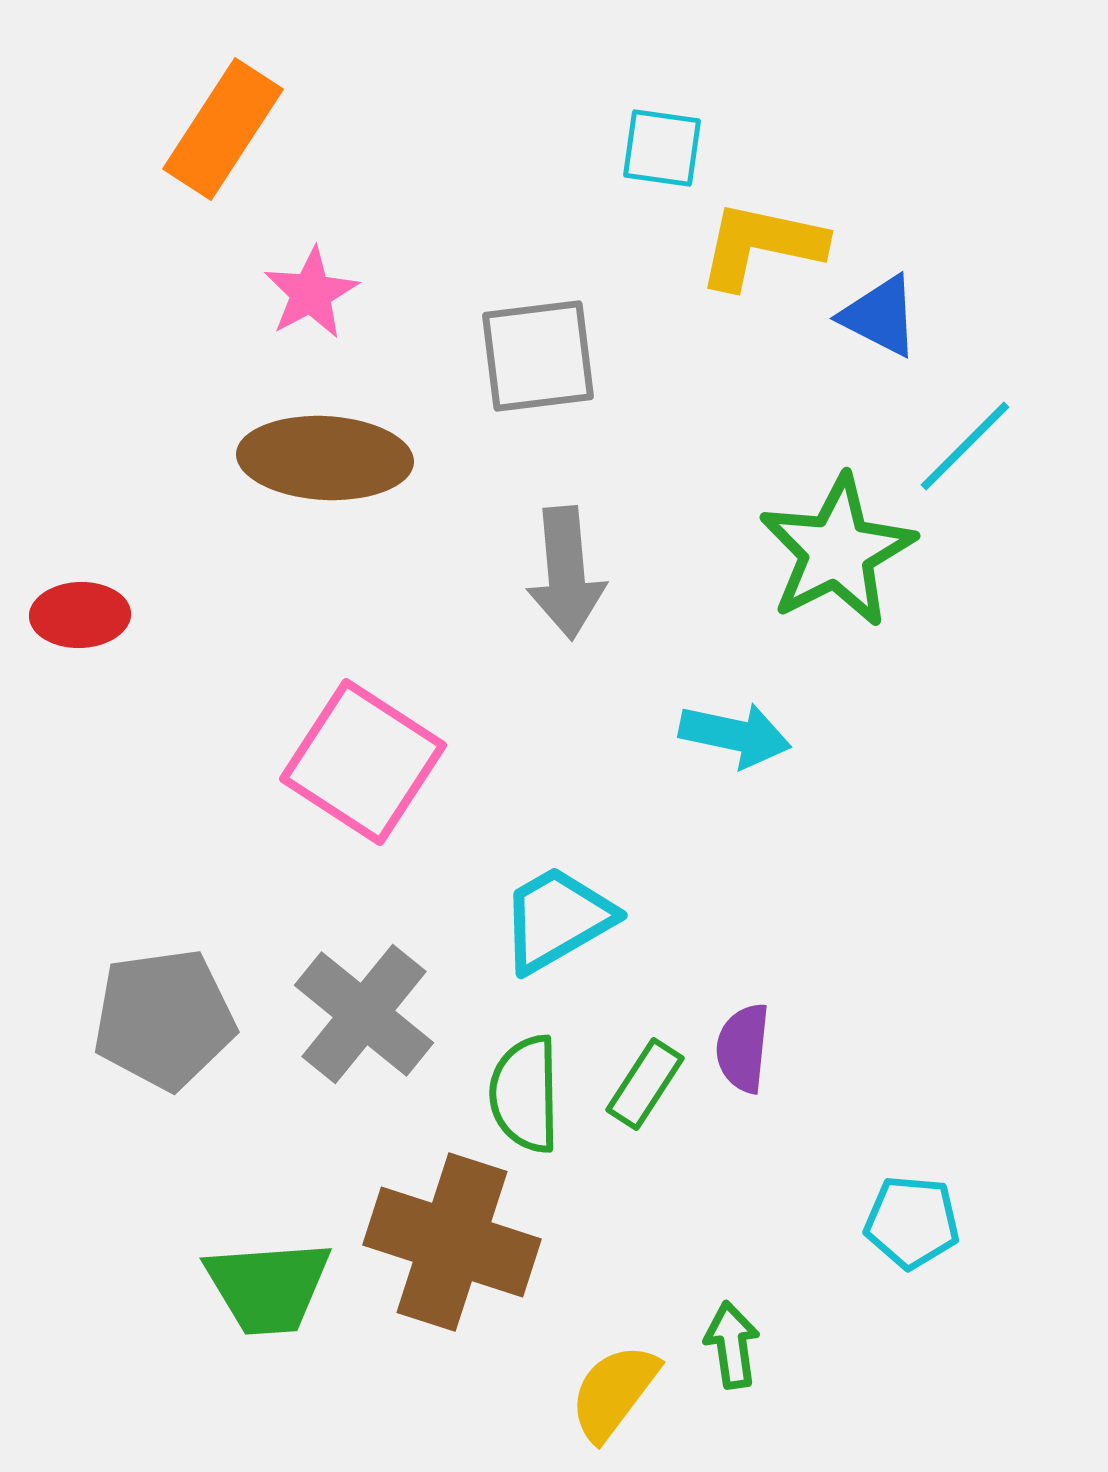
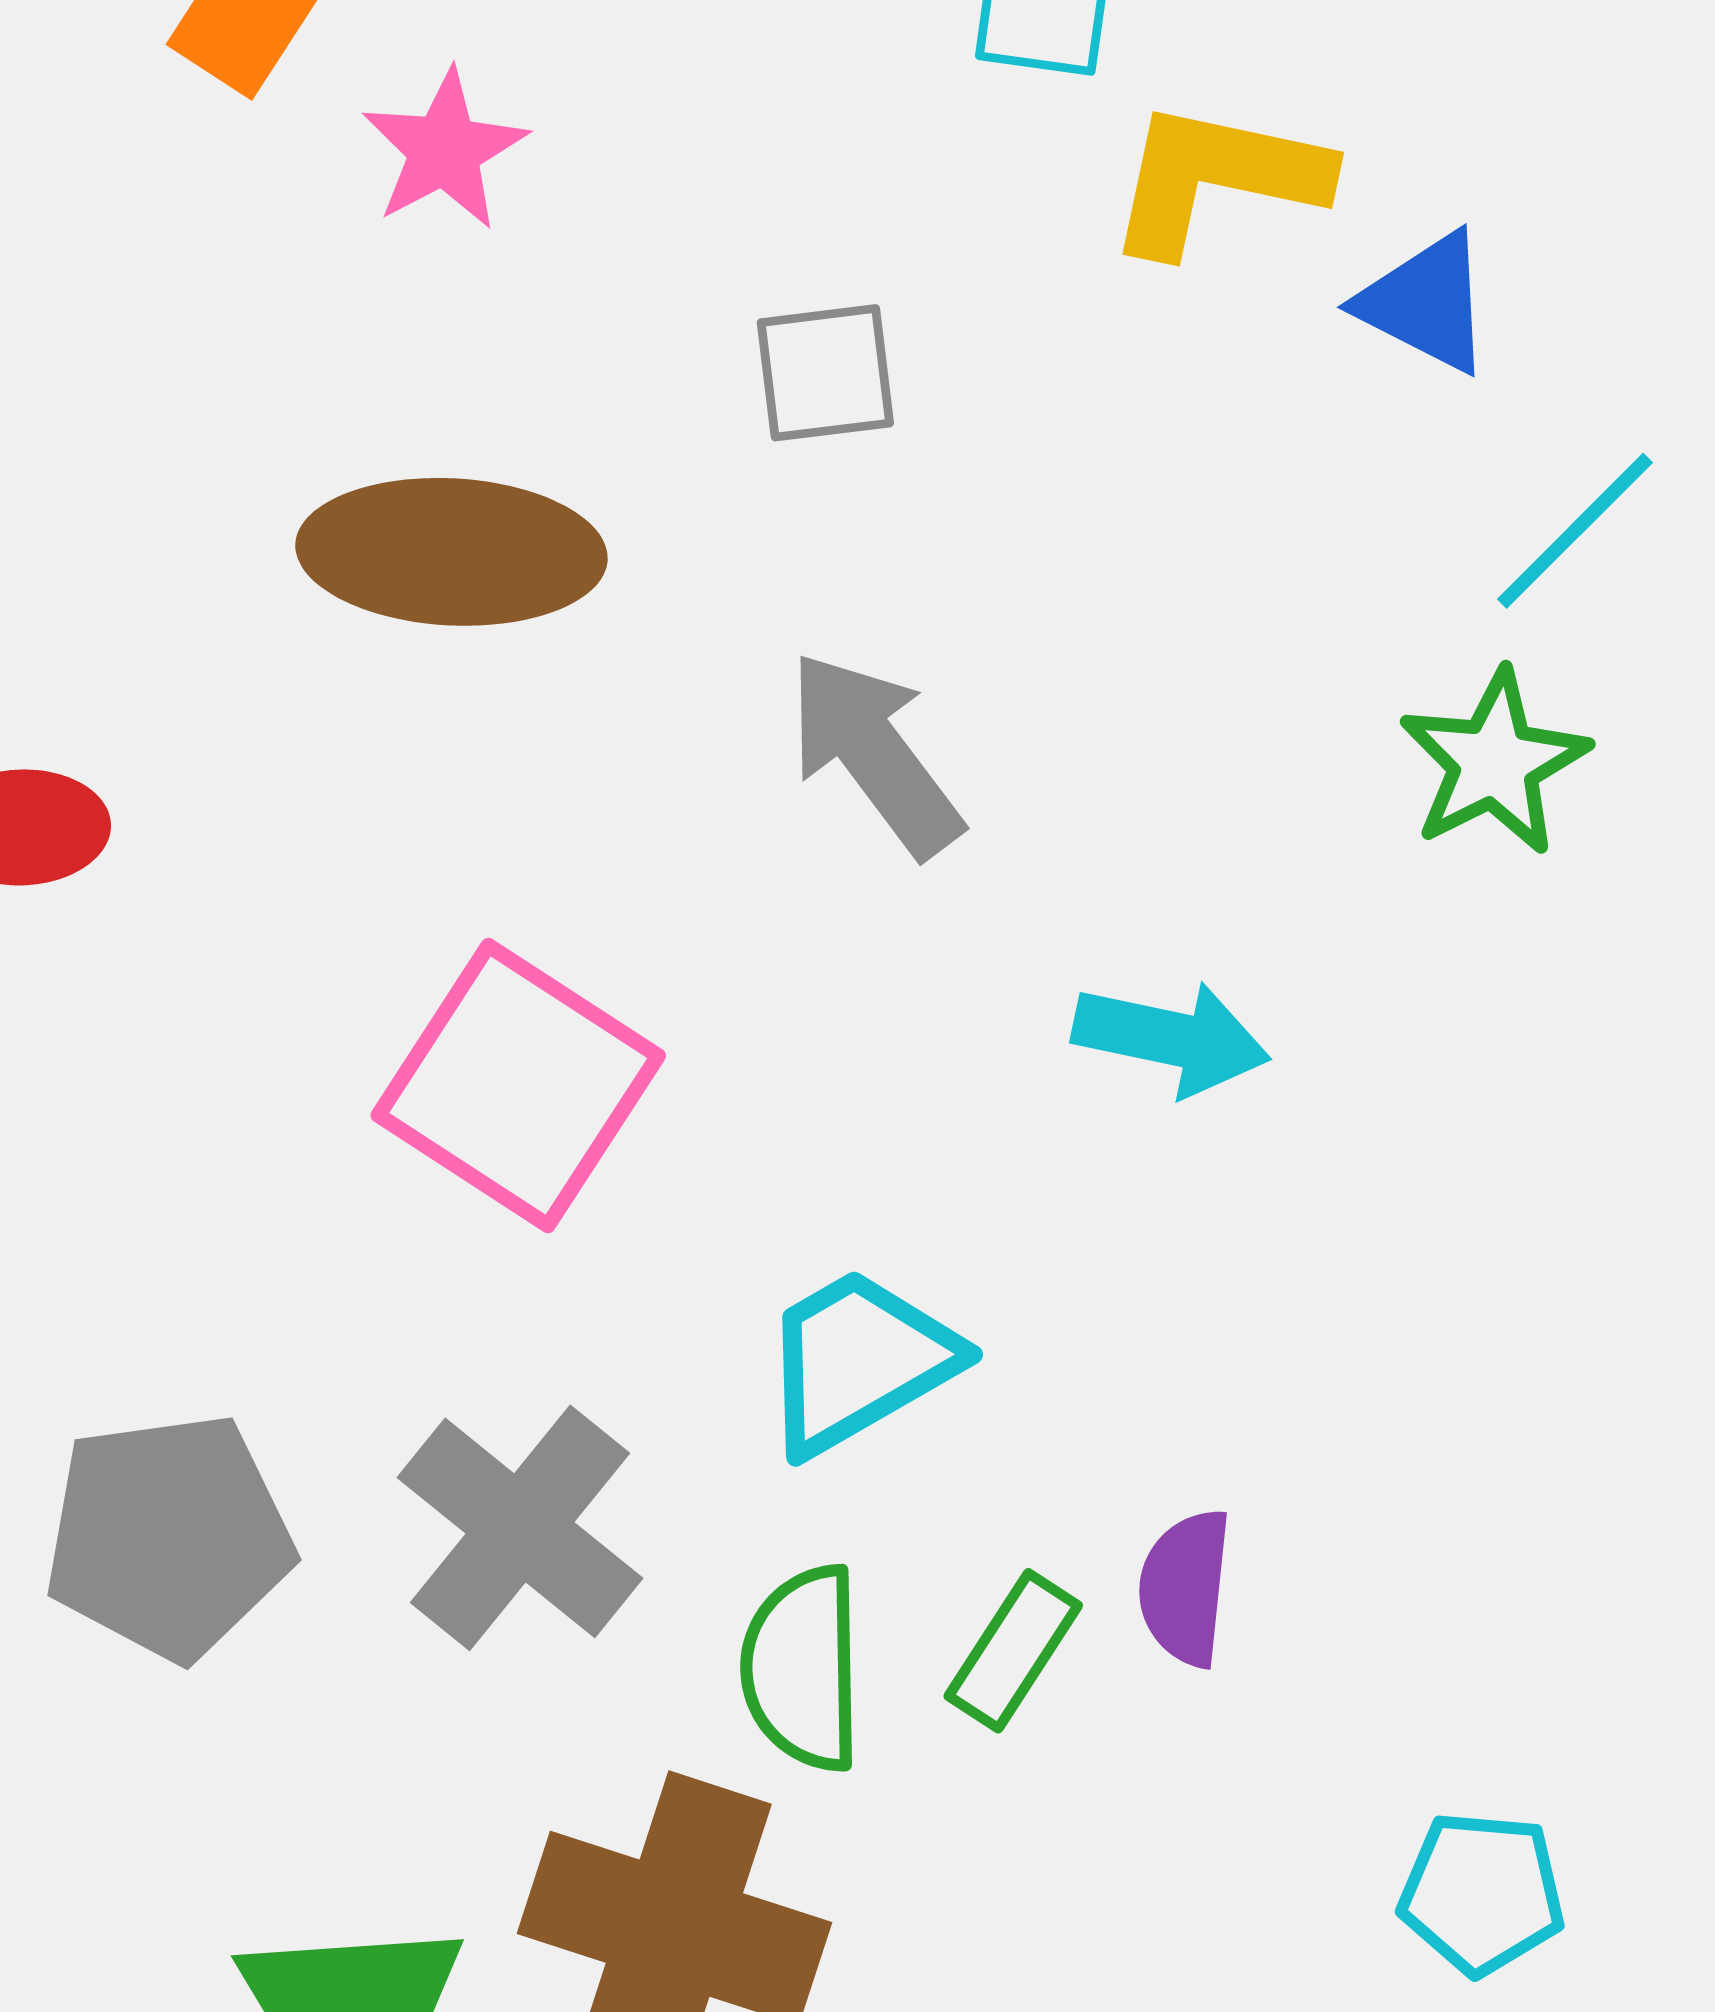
pink star: (311, 293) -> (444, 150), moved
gray square: (538, 356) -> (825, 373), size x0.7
green star: (837, 551) -> (1494, 763), moved, size x0.7
gray arrow: (566, 573) -> (875, 754), turned 148

